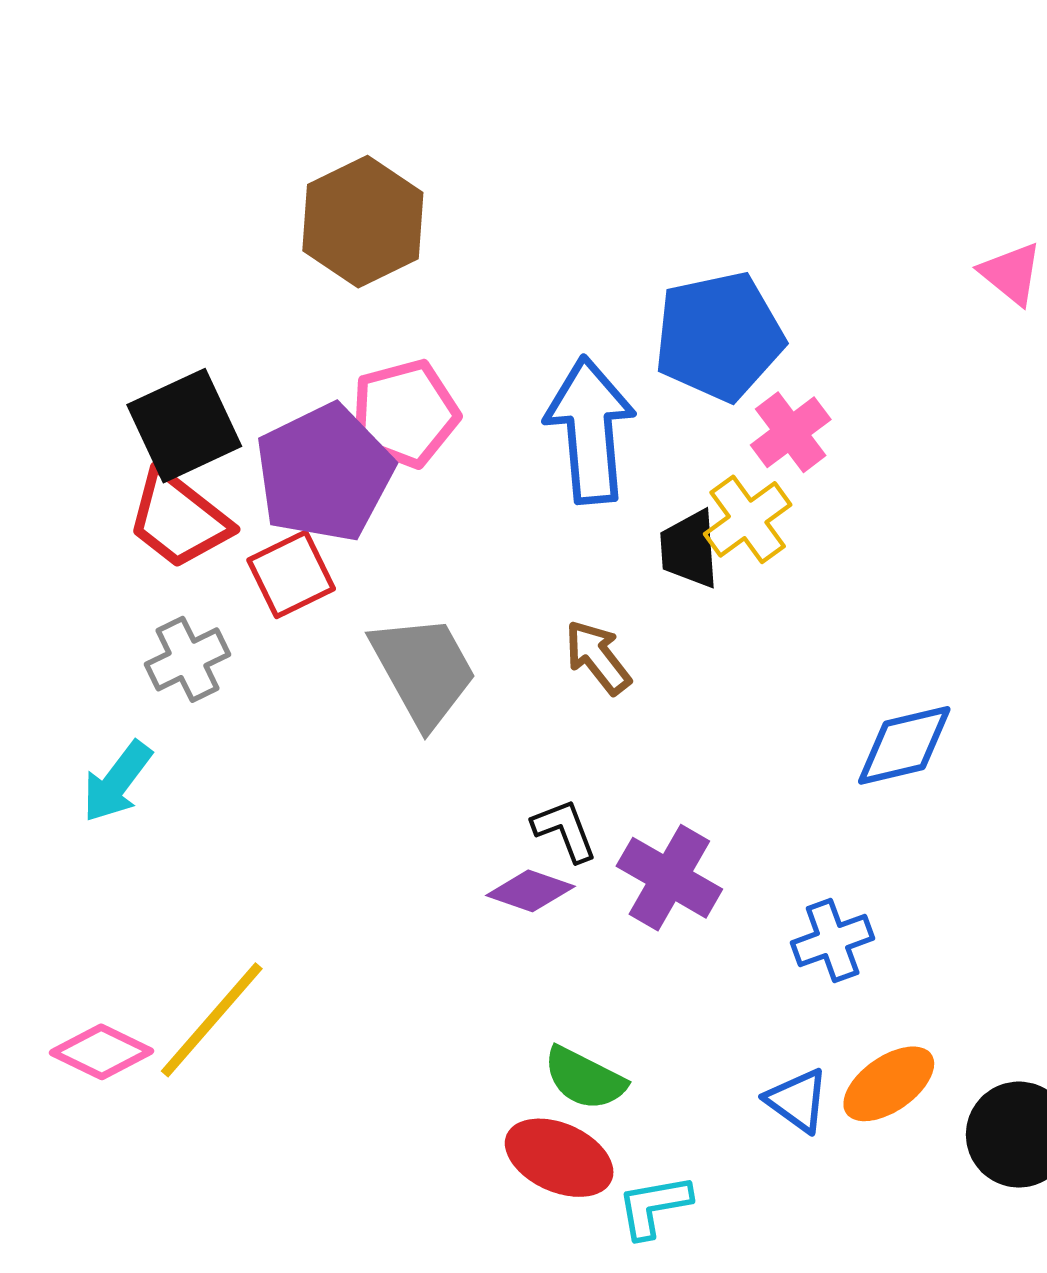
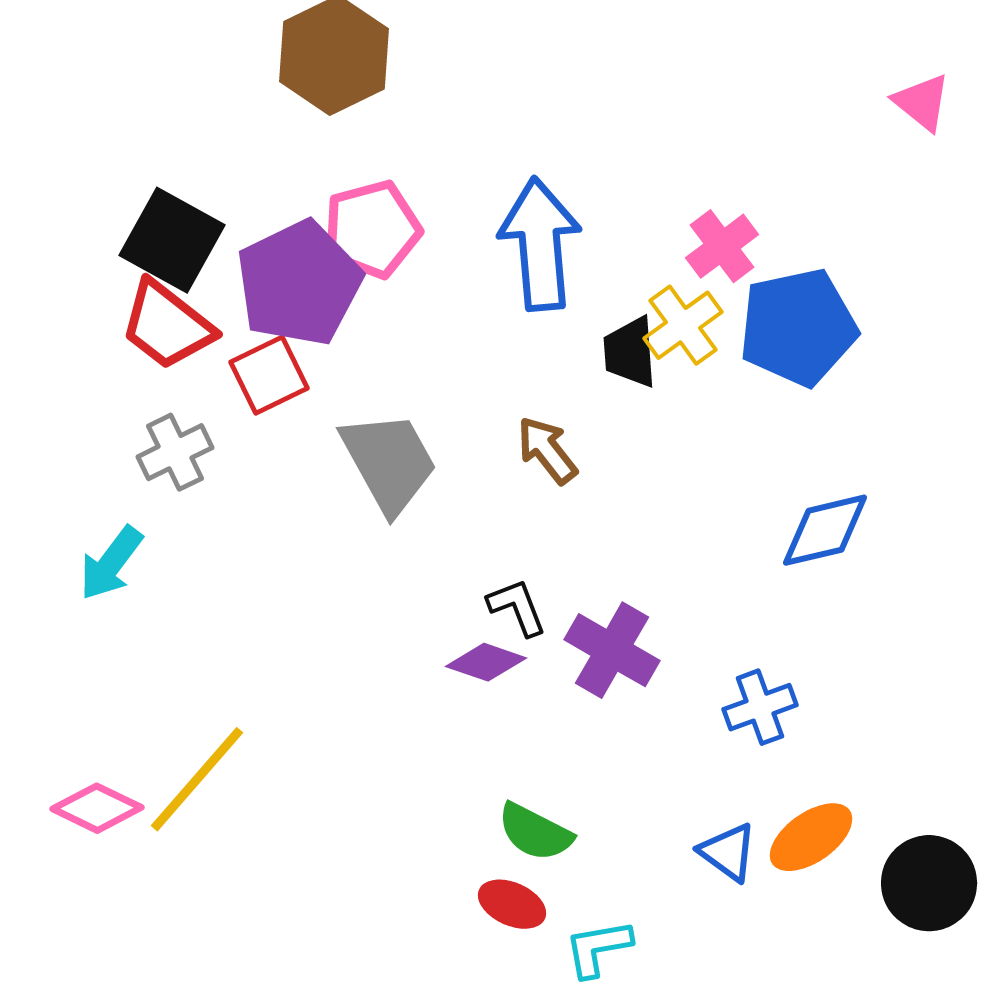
blue pentagon: (719, 336) -> (798, 327), moved
black square: (184, 426) -> (172, 240), turned -36
red ellipse: (559, 1158) -> (512, 904), size x0.7

